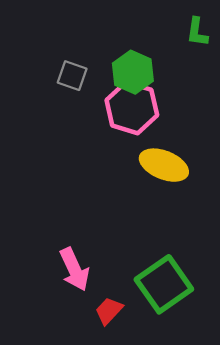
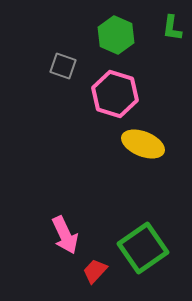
green hexagon: (133, 72) -> (116, 35), moved

